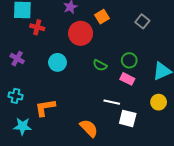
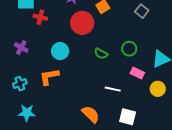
pink rectangle: (127, 79) -> (137, 73), moved
cyan cross: (16, 96) -> (20, 84), turned -32
orange L-shape: (45, 108) -> (49, 77), moved
white square: (128, 118) -> (128, 117), moved

